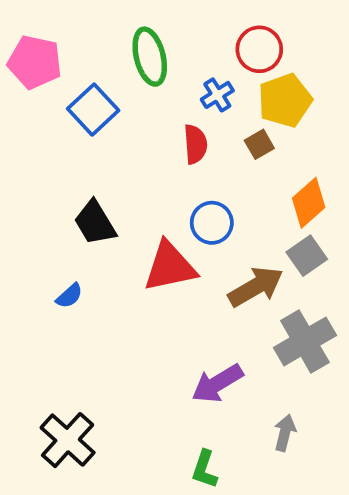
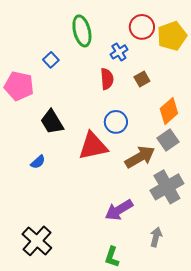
pink pentagon: (35, 62) -> (19, 86), moved
yellow pentagon: (285, 100) -> (172, 36), moved
blue square: (93, 110) -> (51, 60), size x0.6

